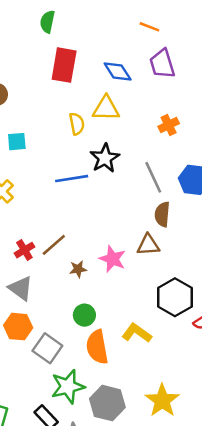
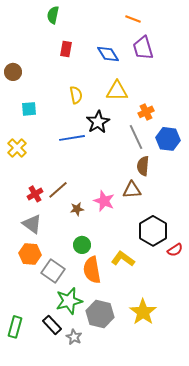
red rectangle: (64, 65) -> (66, 49), size x0.6
yellow triangle: (106, 108) -> (117, 91), moved
orange cross: (169, 125) -> (146, 112), moved

